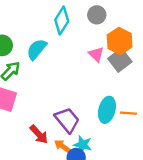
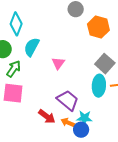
cyan diamond: (62, 20) -> (16, 24), moved
pink triangle: (96, 54) -> (58, 63), moved, turned 32
gray square: (120, 60) -> (105, 64), moved

